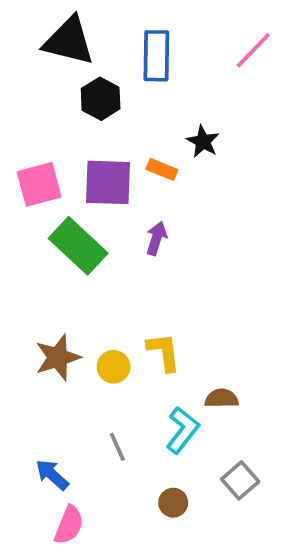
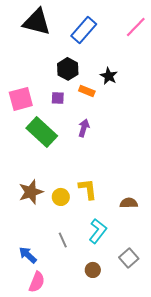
blue rectangle: (156, 56) -> (84, 30), turned 40
black hexagon: (101, 99) -> (68, 69), moved
purple square: (108, 182) -> (58, 98), size x0.5
brown semicircle: (222, 398) -> (129, 203), moved

